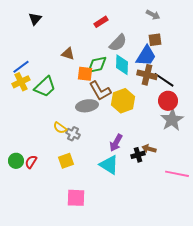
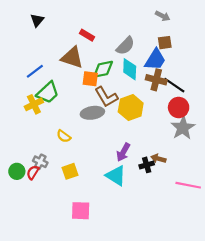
red rectangle: (101, 22) -> (87, 35), moved, turned 64
brown triangle: (68, 54) -> (72, 57), size x1.6
blue line: (21, 67) -> (35, 71), moved
yellow cross: (21, 82) -> (34, 104), moved
gray cross: (73, 134) -> (40, 162), moved

